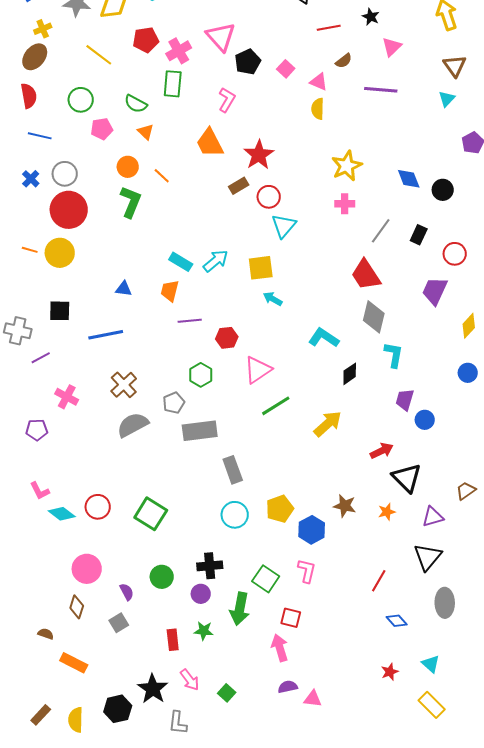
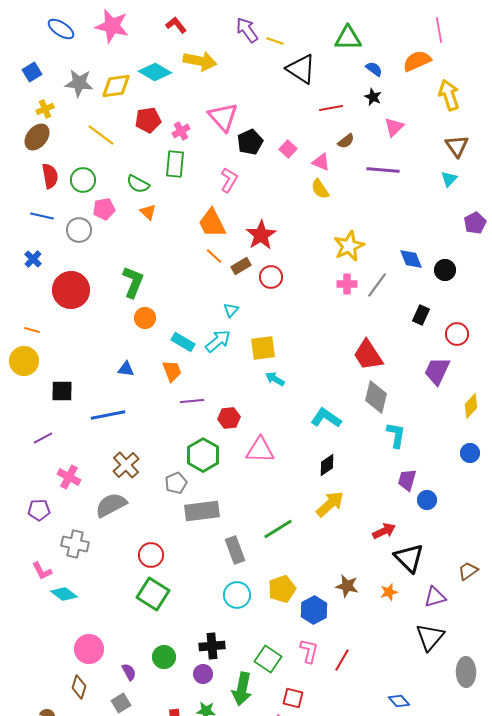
pink cross: (179, 51) -> (181, 131), size x0.7
red semicircle: (29, 96) -> (50, 176), moved
yellow semicircle: (318, 109) -> (320, 189), turned -35
orange circle: (128, 167) -> (145, 318), moved
gray circle: (65, 174) -> (79, 230), moved
orange line: (162, 176) -> (214, 256), moved
cyan triangle: (284, 226) -> (231, 310), moved, size x0.6
gray line: (381, 231) -> (377, 285), moved
yellow circle: (60, 253) -> (24, 361), moved
orange trapezoid: (170, 291) -> (172, 371), turned 145
gray cross: (18, 331) -> (75, 544), moved
pink triangle: (258, 370) -> (260, 450), turned 36
black diamond: (350, 374) -> (327, 465), moved
green hexagon: (201, 375) -> (203, 455), size x1.4
green line: (276, 406) -> (278, 529), moved
gray semicircle: (133, 425) -> (111, 505), moved
red circle: (98, 507) -> (151, 555), moved
red line: (379, 581) -> (342, 660), moved
gray ellipse: (445, 603) -> (466, 672), moved

